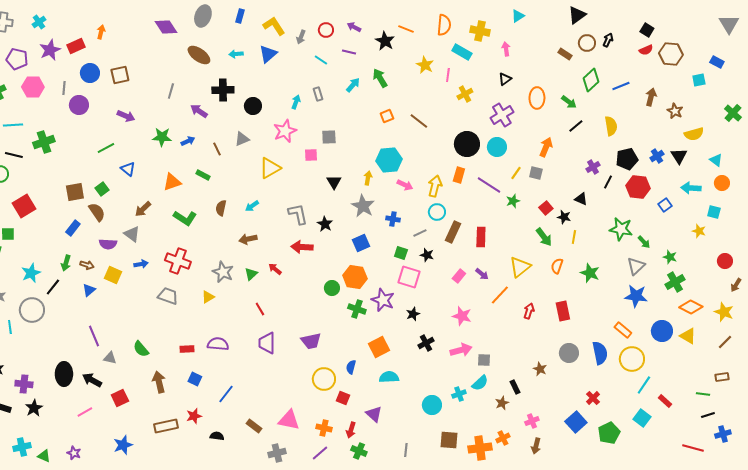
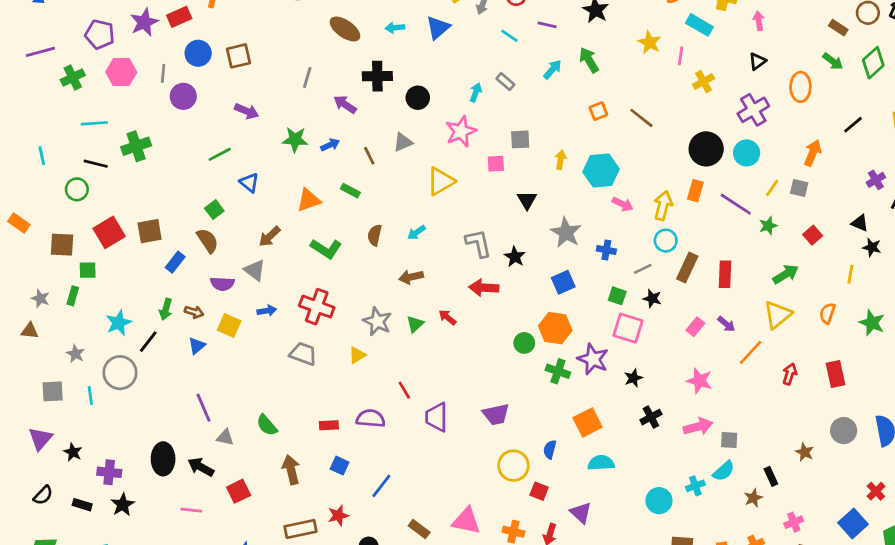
gray rectangle: (318, 94) -> (505, 82), turned -32
green arrow: (569, 102) -> (833, 61), moved
yellow arrow: (368, 178) -> (561, 160), moved
brown square: (75, 192) -> (150, 231), moved
black star: (564, 217) -> (872, 247), moved
green arrow: (544, 237) -> (786, 274), moved, turned -84
red line: (260, 309) -> (404, 390), moved
pink line: (85, 412) -> (191, 510), turned 35

